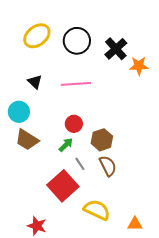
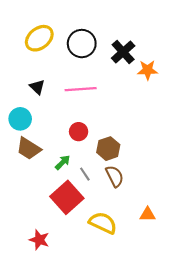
green arrow: (66, 145) -> (63, 162), moved
orange triangle: (135, 224) -> (148, 214), moved

